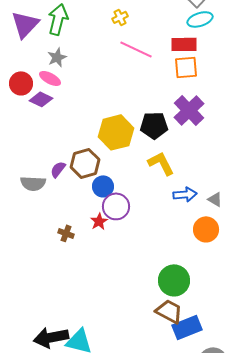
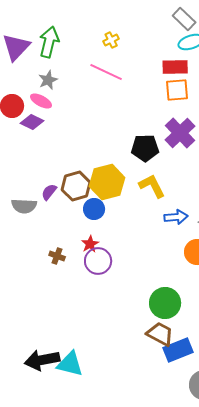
pink line: (136, 49) -> (106, 72), moved
yellow hexagon: (116, 132) -> (107, 182), moved
purple circle: (116, 206) -> (98, 261), moved

